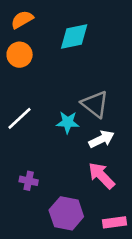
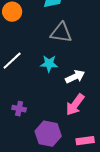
gray triangle: (95, 104) -> (61, 33), moved, turned -30
pink arrow: (101, 176) -> (75, 105), turned -100

